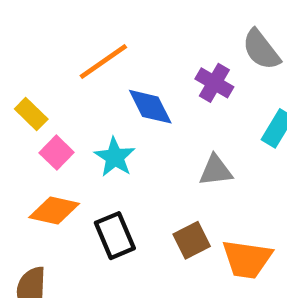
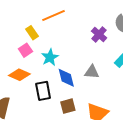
blue diamond: (150, 107) -> (66, 78), moved
yellow rectangle: (31, 114) -> (32, 33), moved
brown square: (192, 240) -> (68, 106), moved

